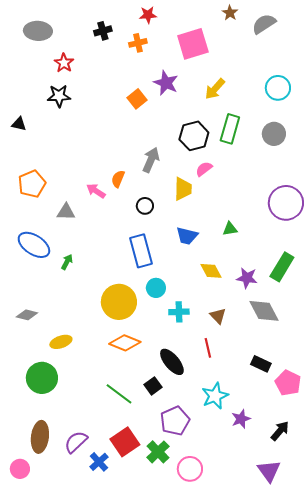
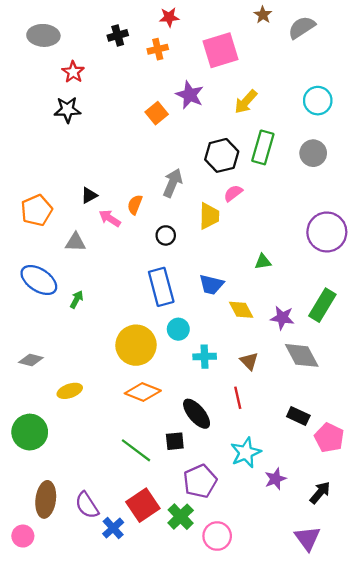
black triangle: (19, 124) -> (89, 195), moved, turned -42
blue trapezoid: (187, 236) -> (211, 285), moved
green circle: (42, 378) -> (30, 432), moved
black square: (153, 386) -> (175, 441), turned 30
purple semicircle: (76, 442) -> (87, 505), turned -80

